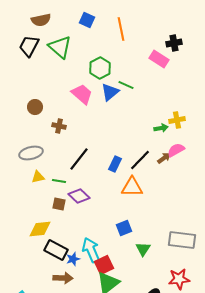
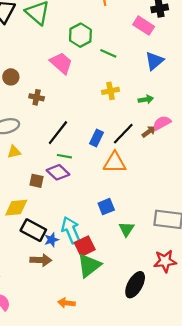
blue triangle: (110, 92) -> (154, 61), moved
yellow cross: (177, 120) -> (110, 91), moved
green line: (59, 181) -> (64, 156), moved

